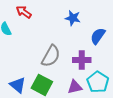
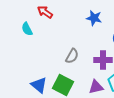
gray semicircle: (51, 56) -> (72, 56), size x0.7

